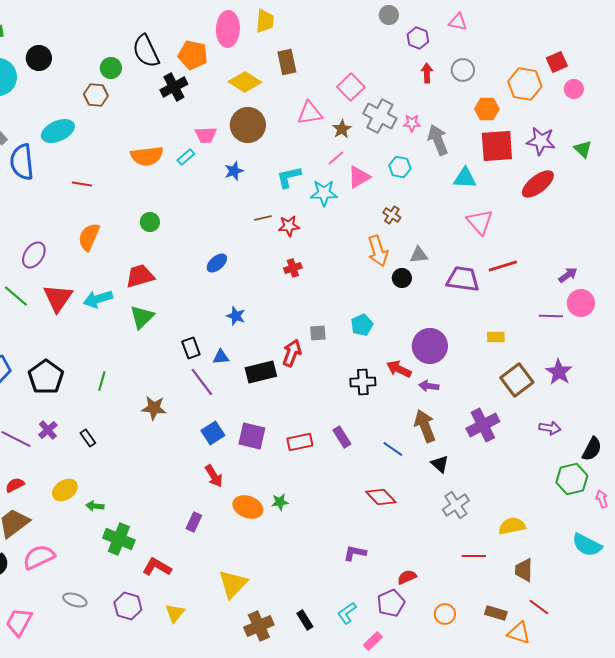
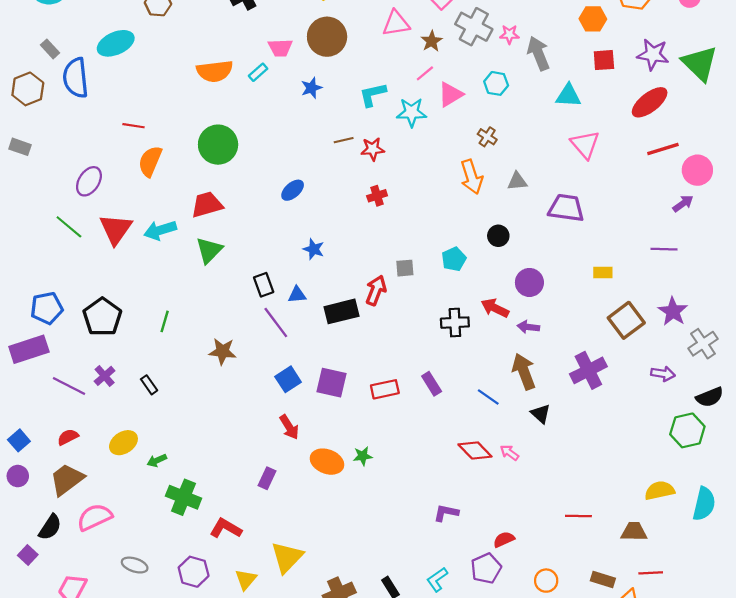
red square: (497, 146) -> (604, 60), size x0.6
green triangle: (583, 149) -> (700, 63), size x1.8
red line: (82, 184) -> (133, 126), moved
green circle: (150, 222) -> (218, 145), size x1.8
red line: (503, 266) -> (663, 149), moved
black circle: (402, 278) -> (498, 236), moved
pink circle: (581, 303) -> (697, 170), moved
purple circle: (430, 346) -> (529, 282), size x0.7
black semicircle: (592, 449) -> (710, 397), turned 40
pink arrow: (602, 499) -> (509, 453), moved, turned -36
gray cross: (456, 505) -> (703, 344), moved
green arrow: (95, 506) -> (157, 460), turned -30
yellow semicircle: (512, 526) -> (660, 490), moved
cyan semicircle: (587, 545) -> (704, 504), turned -104
brown trapezoid: (524, 570) -> (634, 532), turned 90
yellow triangle: (233, 584) -> (287, 557), moved
red line: (539, 607) -> (651, 573), turned -40

